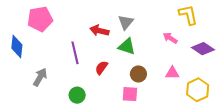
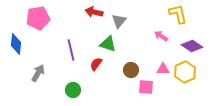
red arrow: (99, 31) -> (94, 12), moved
green triangle: (127, 46) -> (108, 44), moved
yellow hexagon: (198, 90) -> (185, 72), moved
pink square: (130, 94) -> (146, 87), moved

